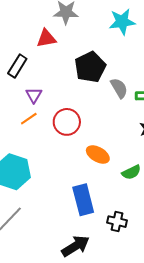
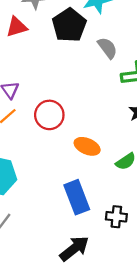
black pentagon: (90, 67) -> (69, 25), moved
gray semicircle: (119, 88) -> (107, 48), moved

